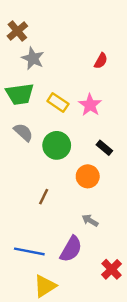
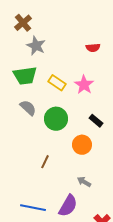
red semicircle: (101, 61) -> (93, 48), turned 56

